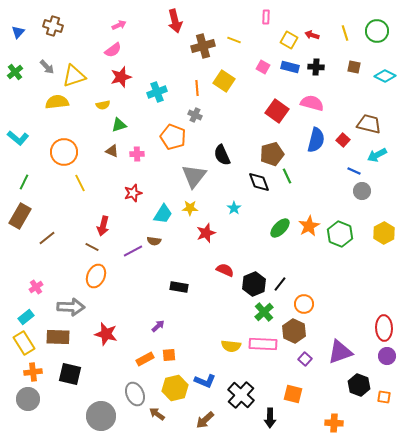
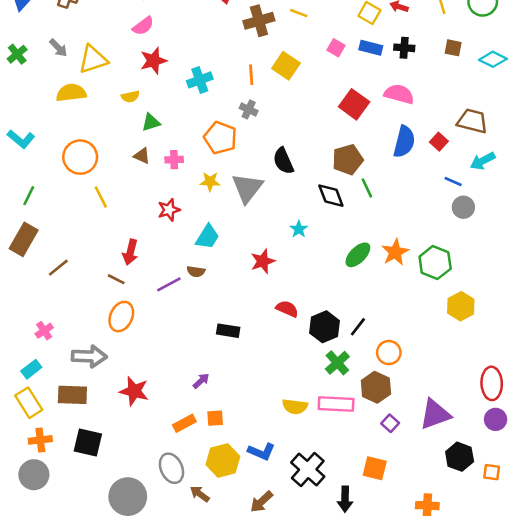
yellow star: (190, 208) -> (210, 182), moved
yellow hexagon: (384, 233) -> (461, 306), moved

